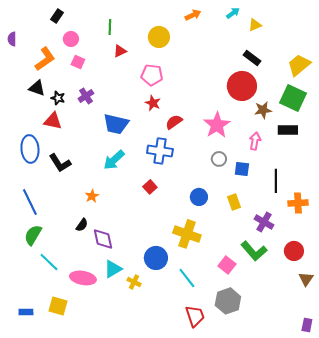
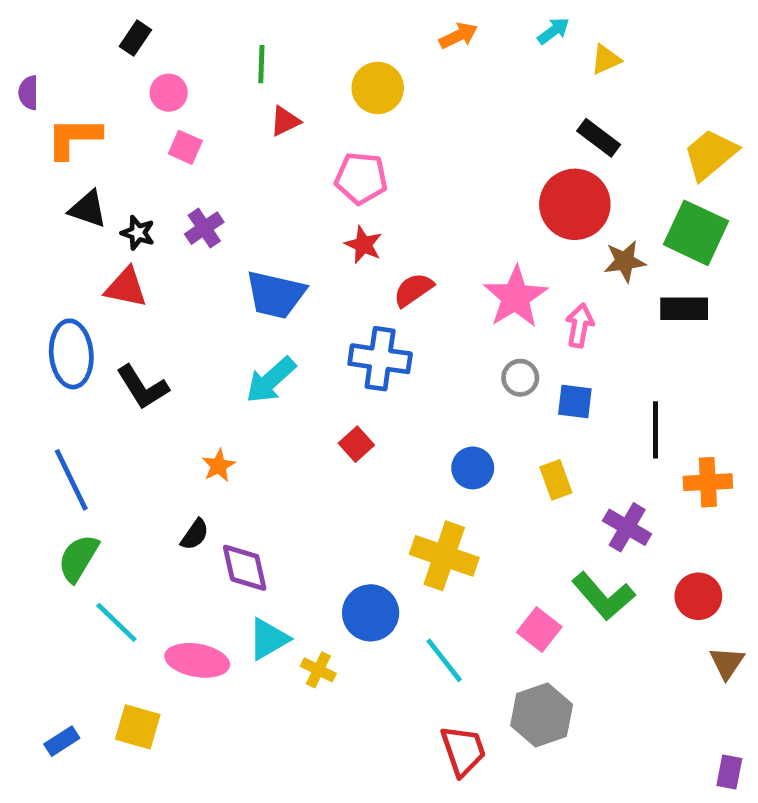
orange L-shape: (45, 59) -> (74, 138), moved, turned -145
pink arrow: (255, 141) -> (580, 325), moved
blue rectangle: (26, 312) -> (62, 741), turned -32

